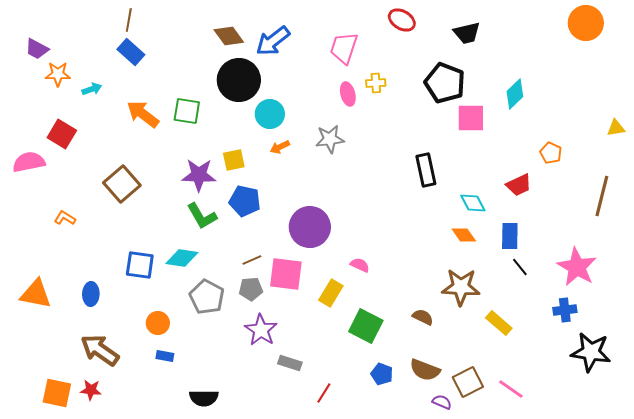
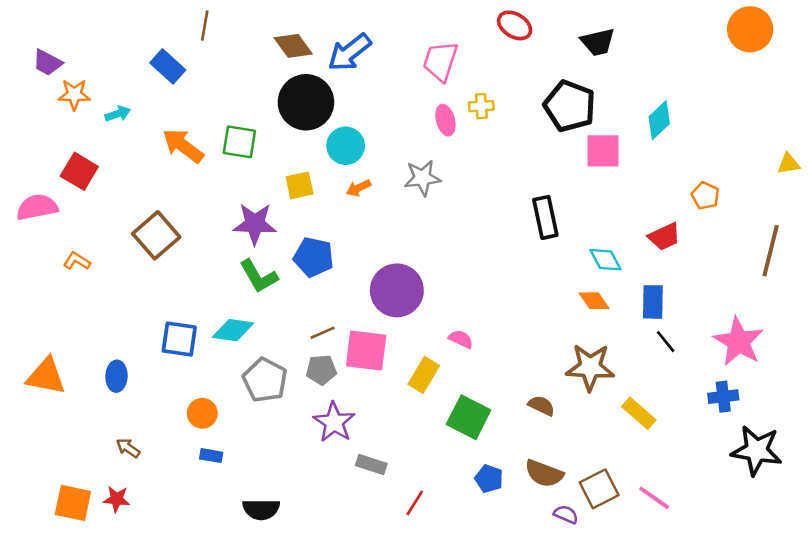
brown line: (129, 20) -> (205, 25), moved
yellow square: (234, 160) -> (300, 185), moved
orange L-shape: (65, 218) -> (77, 261), moved
brown arrow: (100, 350) -> (128, 448), size x0.5

